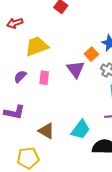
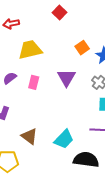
orange square: (91, 54) -> (82, 48), moved

